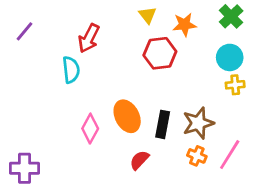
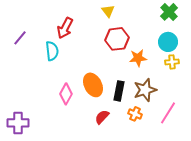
orange star: (185, 25) -> (138, 58), moved
purple line: (24, 31) -> (20, 38), moved
orange cross: (197, 156) -> (135, 114), moved

